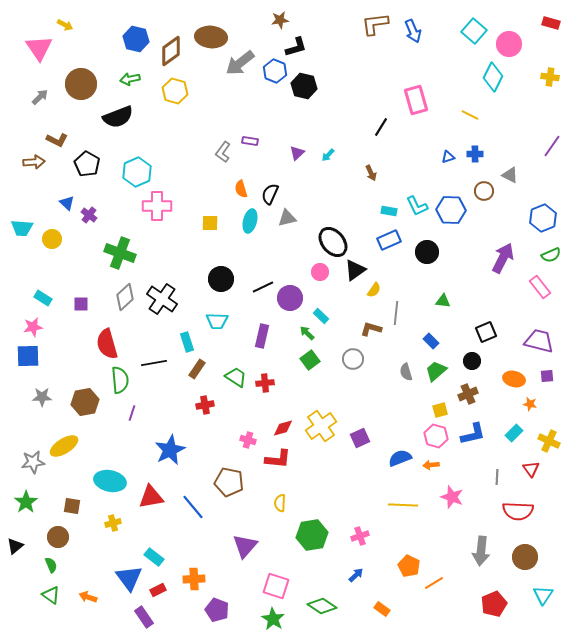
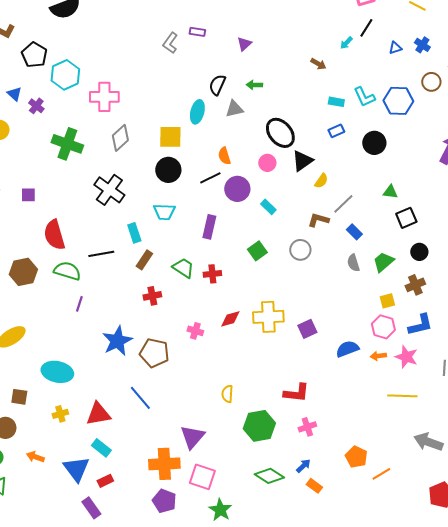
black line: (381, 127) -> (366, 28), moved
blue cross: (475, 154) -> (422, 45), turned 35
cyan arrow: (328, 155) -> (346, 43), moved
cyan hexagon: (137, 172) -> (65, 75), moved
brown arrow: (371, 173) -> (318, 64), turned -35
orange semicircle: (241, 189) -> (224, 156), moved
yellow square: (210, 223) -> (170, 137), moved, size x1.4
blue rectangle: (389, 240) -> (336, 131), size x0.7
gray diamond: (125, 297) -> (120, 138), moved
gray line: (396, 313) -> (343, 204), turned 40
black square: (486, 332) -> (406, 218), moved
green arrow: (307, 333) -> (254, 85), moved, turned -42
blue rectangle: (431, 341) -> (354, 232), moved
green semicircle: (120, 380) -> (67, 271), turned -68
brown hexagon: (85, 402) -> (23, 272), moved
yellow cross: (321, 426) -> (268, 317), turned 32
red L-shape: (278, 459) -> (296, 393), moved
brown pentagon: (229, 482) -> (154, 353), moved
red triangle: (151, 497) -> (98, 414), moved
pink star: (452, 497) -> (406, 357), moved
yellow line: (403, 505) -> (402, 396), moved
gray arrow: (481, 551) -> (428, 442), turned 104
orange cross: (194, 579) -> (164, 464), moved, size x1.4
pink square: (276, 586) -> (202, 477), moved
orange arrow: (88, 597) -> (35, 457), moved
green diamond: (322, 606) -> (269, 476), moved
orange rectangle: (382, 609) -> (314, 486), moved

